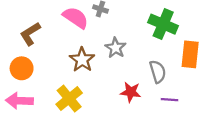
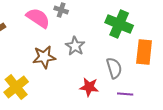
brown star: (82, 60) -> (44, 57), turned 30
yellow cross: (69, 99) -> (16, 87), moved

